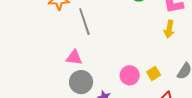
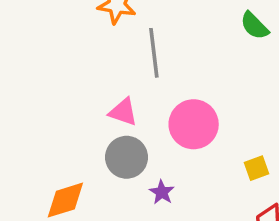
pink circle: (130, 75) -> (194, 124), moved, size x1.4

